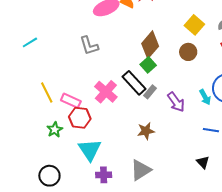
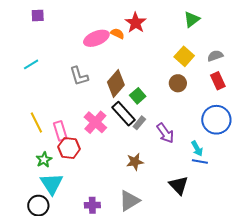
cyan line: (30, 42) -> (31, 64), moved
brown diamond: (150, 45) -> (116, 84), moved
cyan arrow: (205, 97) -> (197, 149), moved
pink rectangle: (71, 101) -> (60, 131), turned 48
cyan triangle: (90, 150) -> (52, 184), moved
black triangle: (203, 162) -> (179, 185), moved, size x1.5

